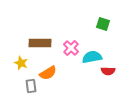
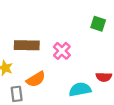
cyan semicircle: (92, 57) -> (80, 89), moved

